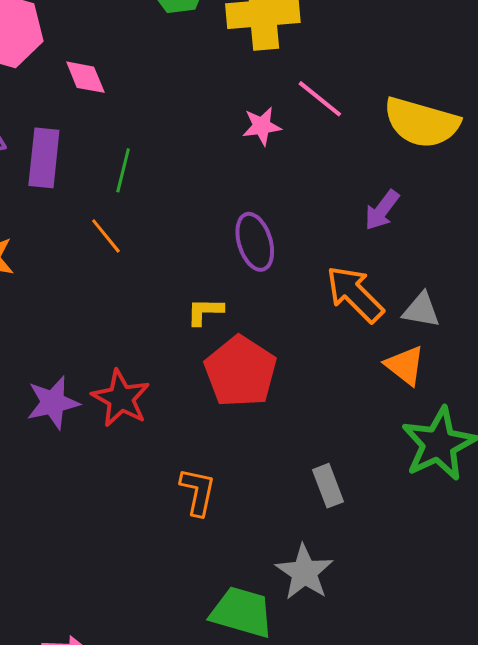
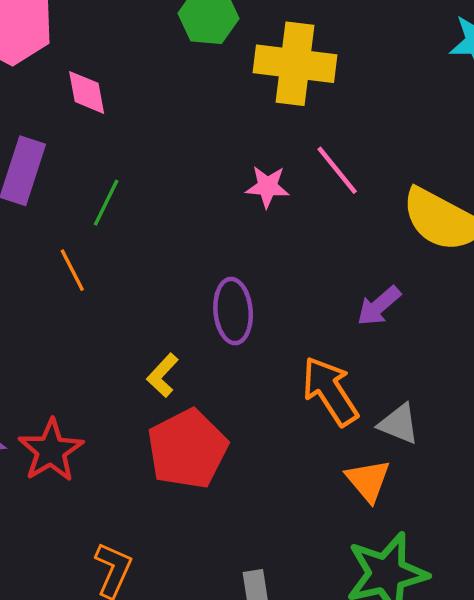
yellow L-shape: (205, 311) -> (163, 375), turned -60

